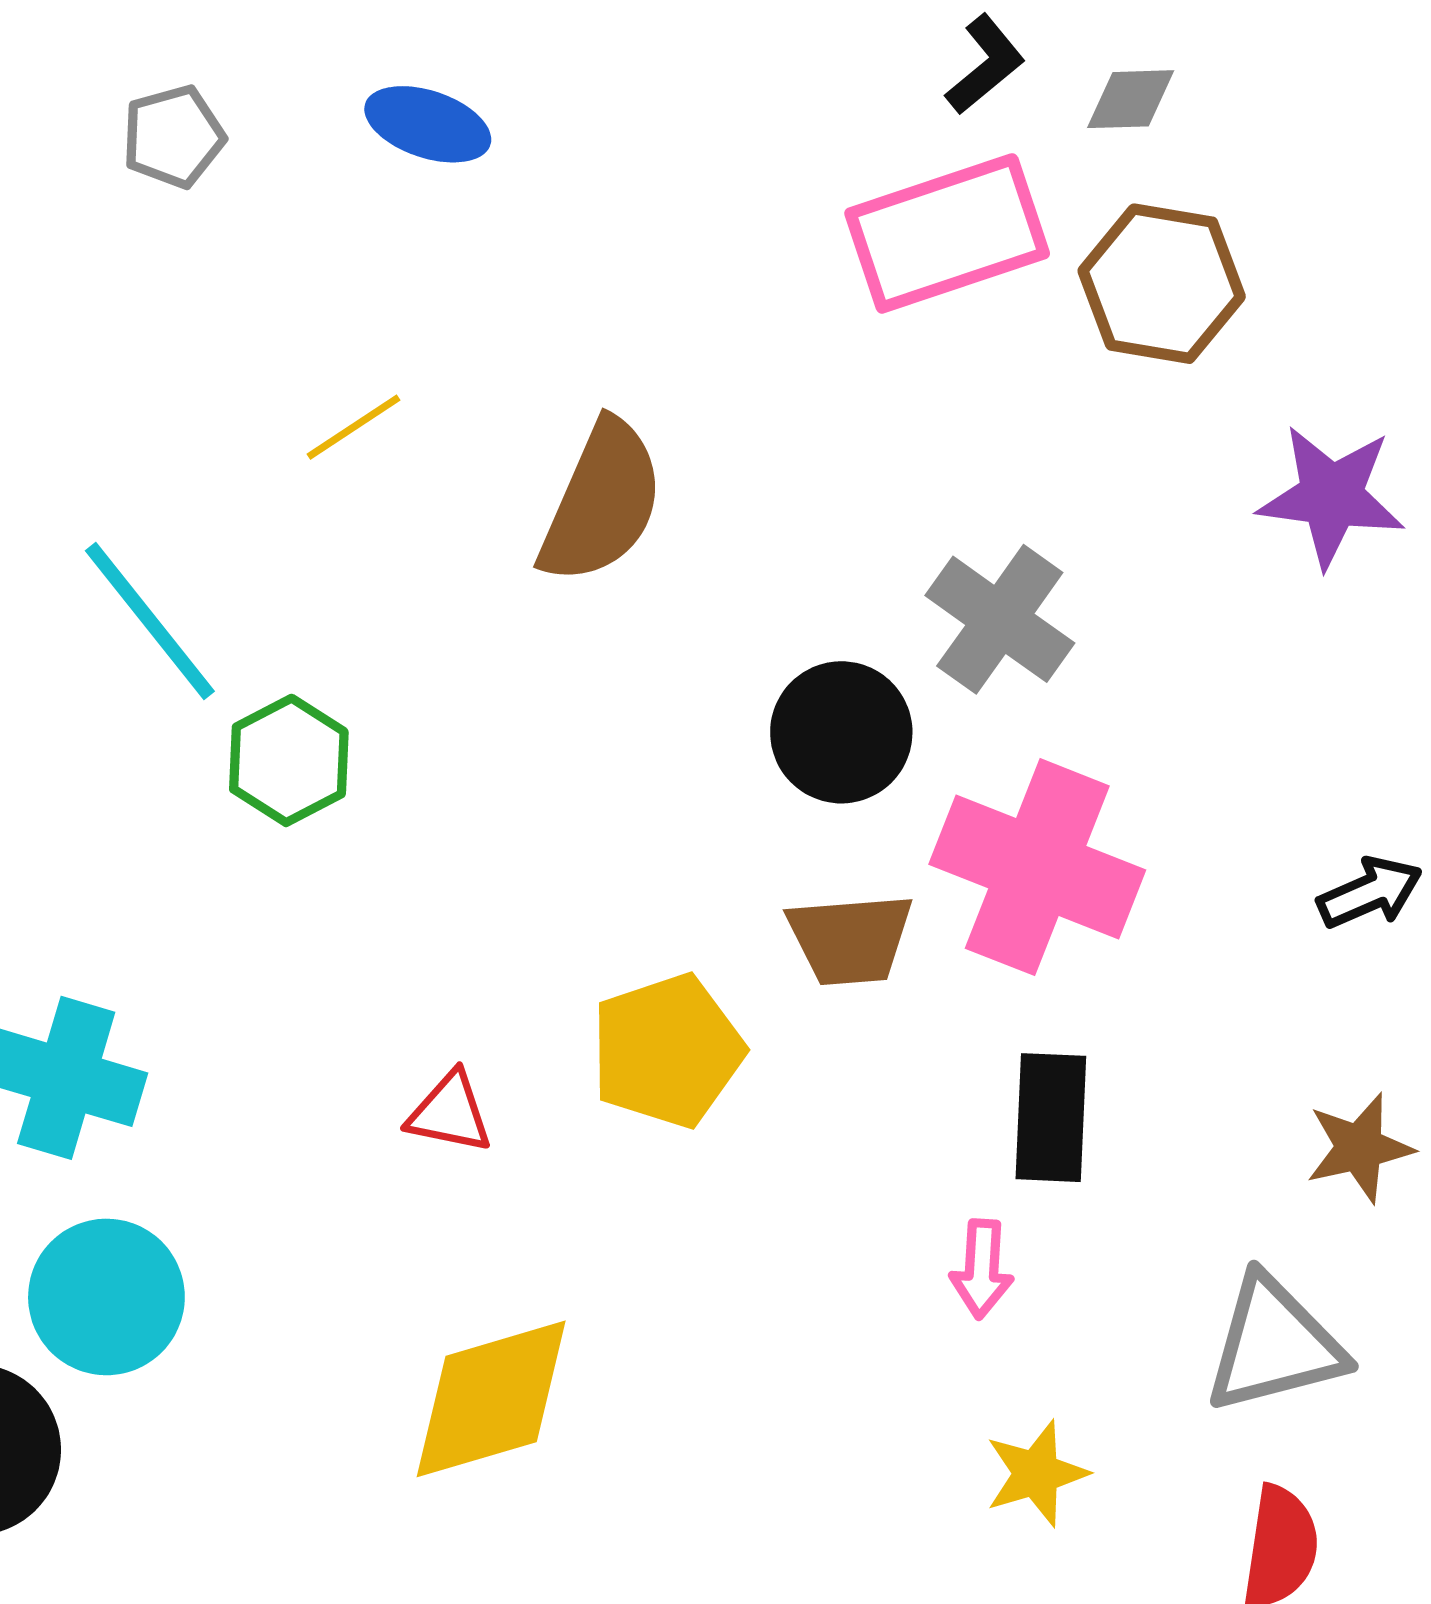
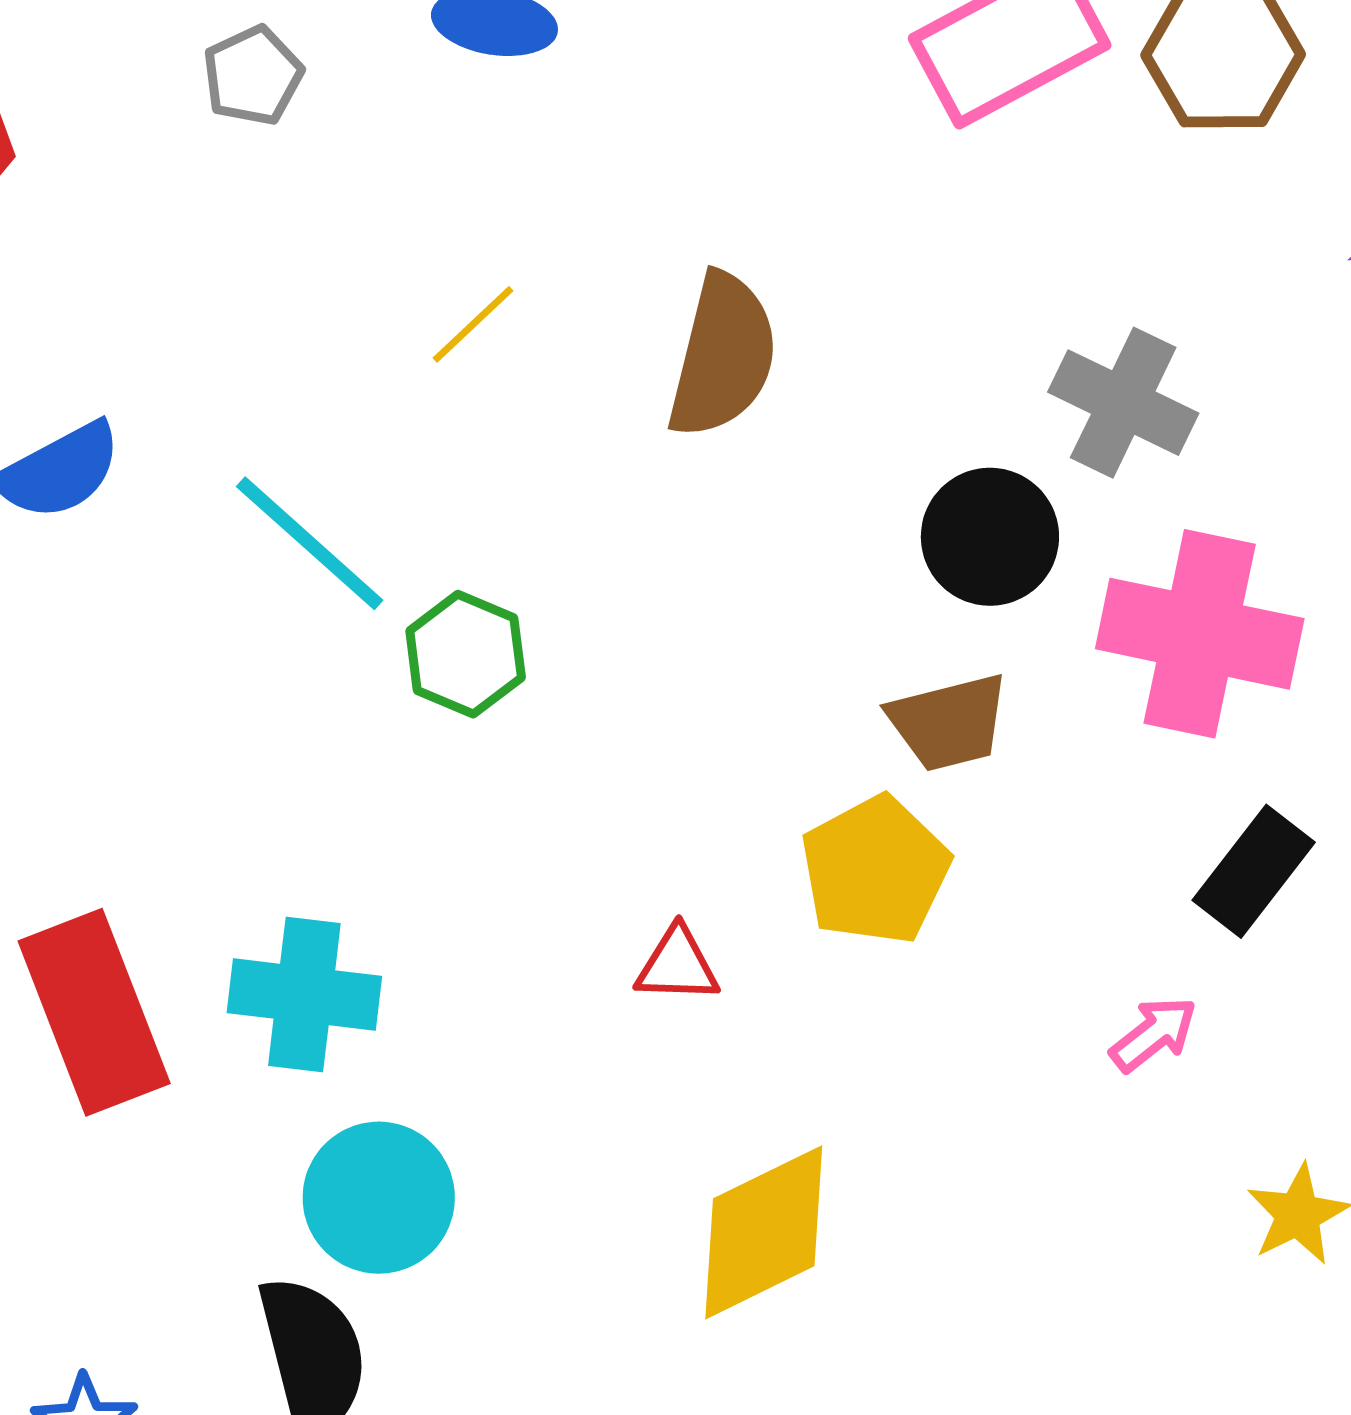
brown trapezoid: (850, 939) -> (949, 722), moved
black rectangle: (1051, 1118) -> (1254, 871), turned 45
pink arrow: (982, 1269) -> (1154, 1034), moved, turned -122

